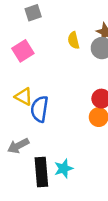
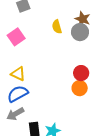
blue semicircle: (40, 109) -> (18, 94), moved, turned 55

